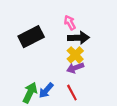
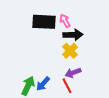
black rectangle: (31, 37) -> (44, 22), moved, turned 30
purple arrow: (75, 68) -> (73, 73), moved

